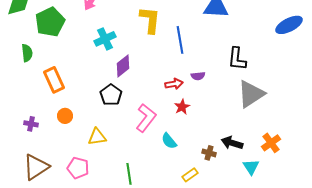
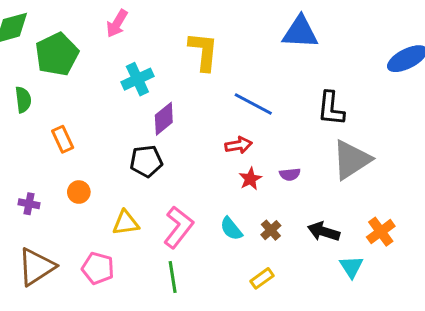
blue line: (180, 40) -> (253, 104), moved, turned -52
purple semicircle: (198, 76) -> (290, 174), moved
orange rectangle: (54, 80) -> (63, 139), size x0.7
black pentagon: (111, 95) -> (146, 161), turned 30
pink L-shape: (146, 118) -> (178, 227), moved
brown cross: (209, 153) -> (271, 230), moved, turned 32

